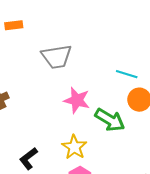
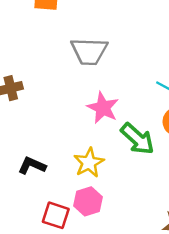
black L-shape: (28, 159) -> (32, 166), turned 50

